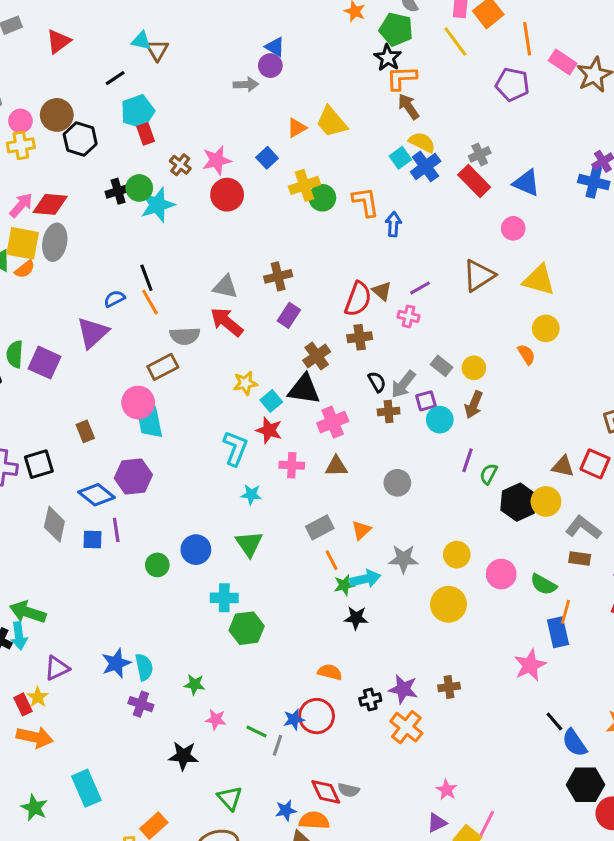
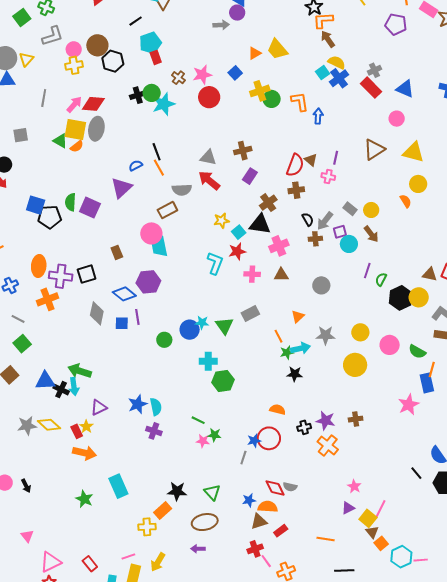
purple line: (420, 288) -> (336, 158), turned -48
brown arrow: (474, 405) -> (371, 234), turned -60
red star: (269, 430) -> (237, 251), turned -30
cyan star: (251, 495) -> (202, 323), moved
gray rectangle: (320, 527) -> (250, 313), moved
green star: (194, 684) -> (214, 435), moved
black line: (554, 721) -> (416, 473), moved
green line: (257, 732) -> (198, 420), moved
black star: (183, 756) -> (177, 491), moved

